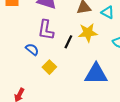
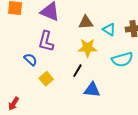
black line: (68, 42) -> (77, 71), moved
blue triangle: (96, 74) -> (92, 90), size x0.7

